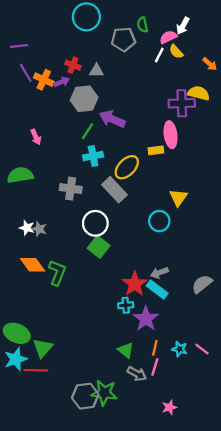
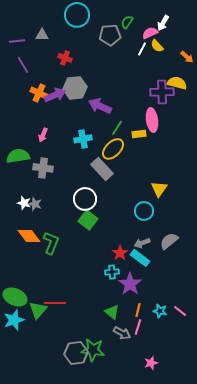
green semicircle: (142, 25) -> (127, 22), turned 48
gray triangle: (96, 71) -> (42, 35), moved
orange cross: (44, 80) -> (39, 93), moved
purple arrow: (62, 82) -> (55, 95), moved, size x1.5
green line: (87, 131) -> (117, 128), moved
pink arrow: (36, 137) -> (43, 135), moved, turned 48
gray cross: (71, 189) -> (43, 168), moved
yellow triangle: (178, 198) -> (159, 189), moved
cyan circle: (159, 221) -> (144, 211), moved
red star: (135, 284) -> (120, 253), size x0.7
gray semicircle: (202, 284) -> (169, 241), moved
red line: (36, 370) -> (55, 303), moved

